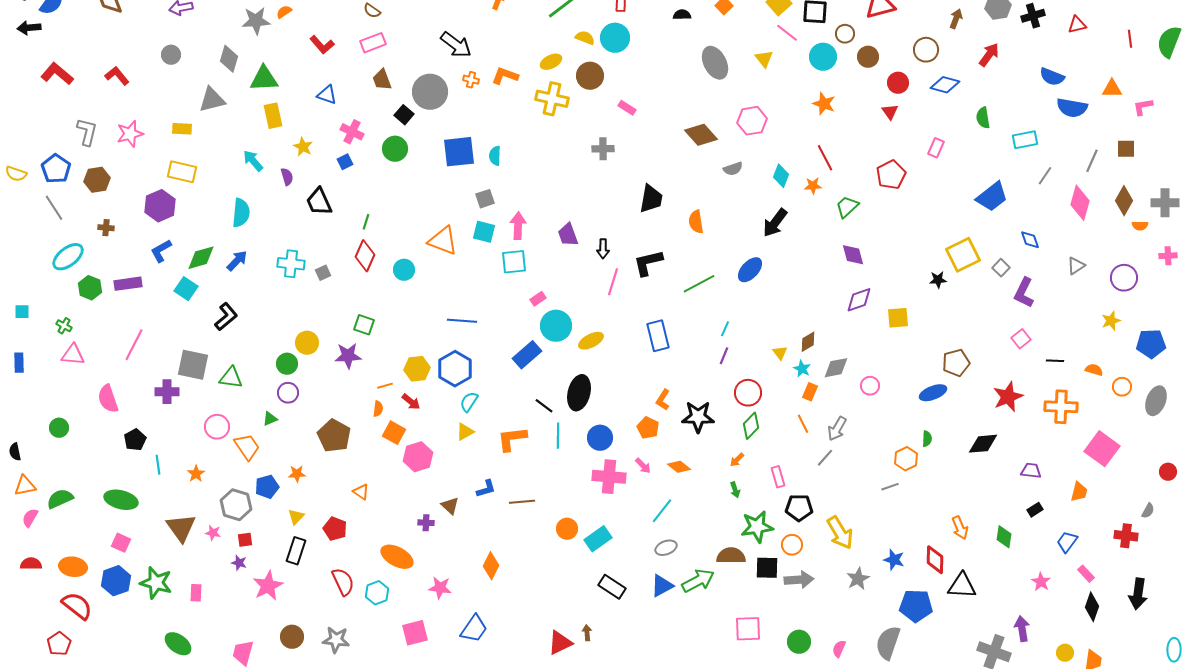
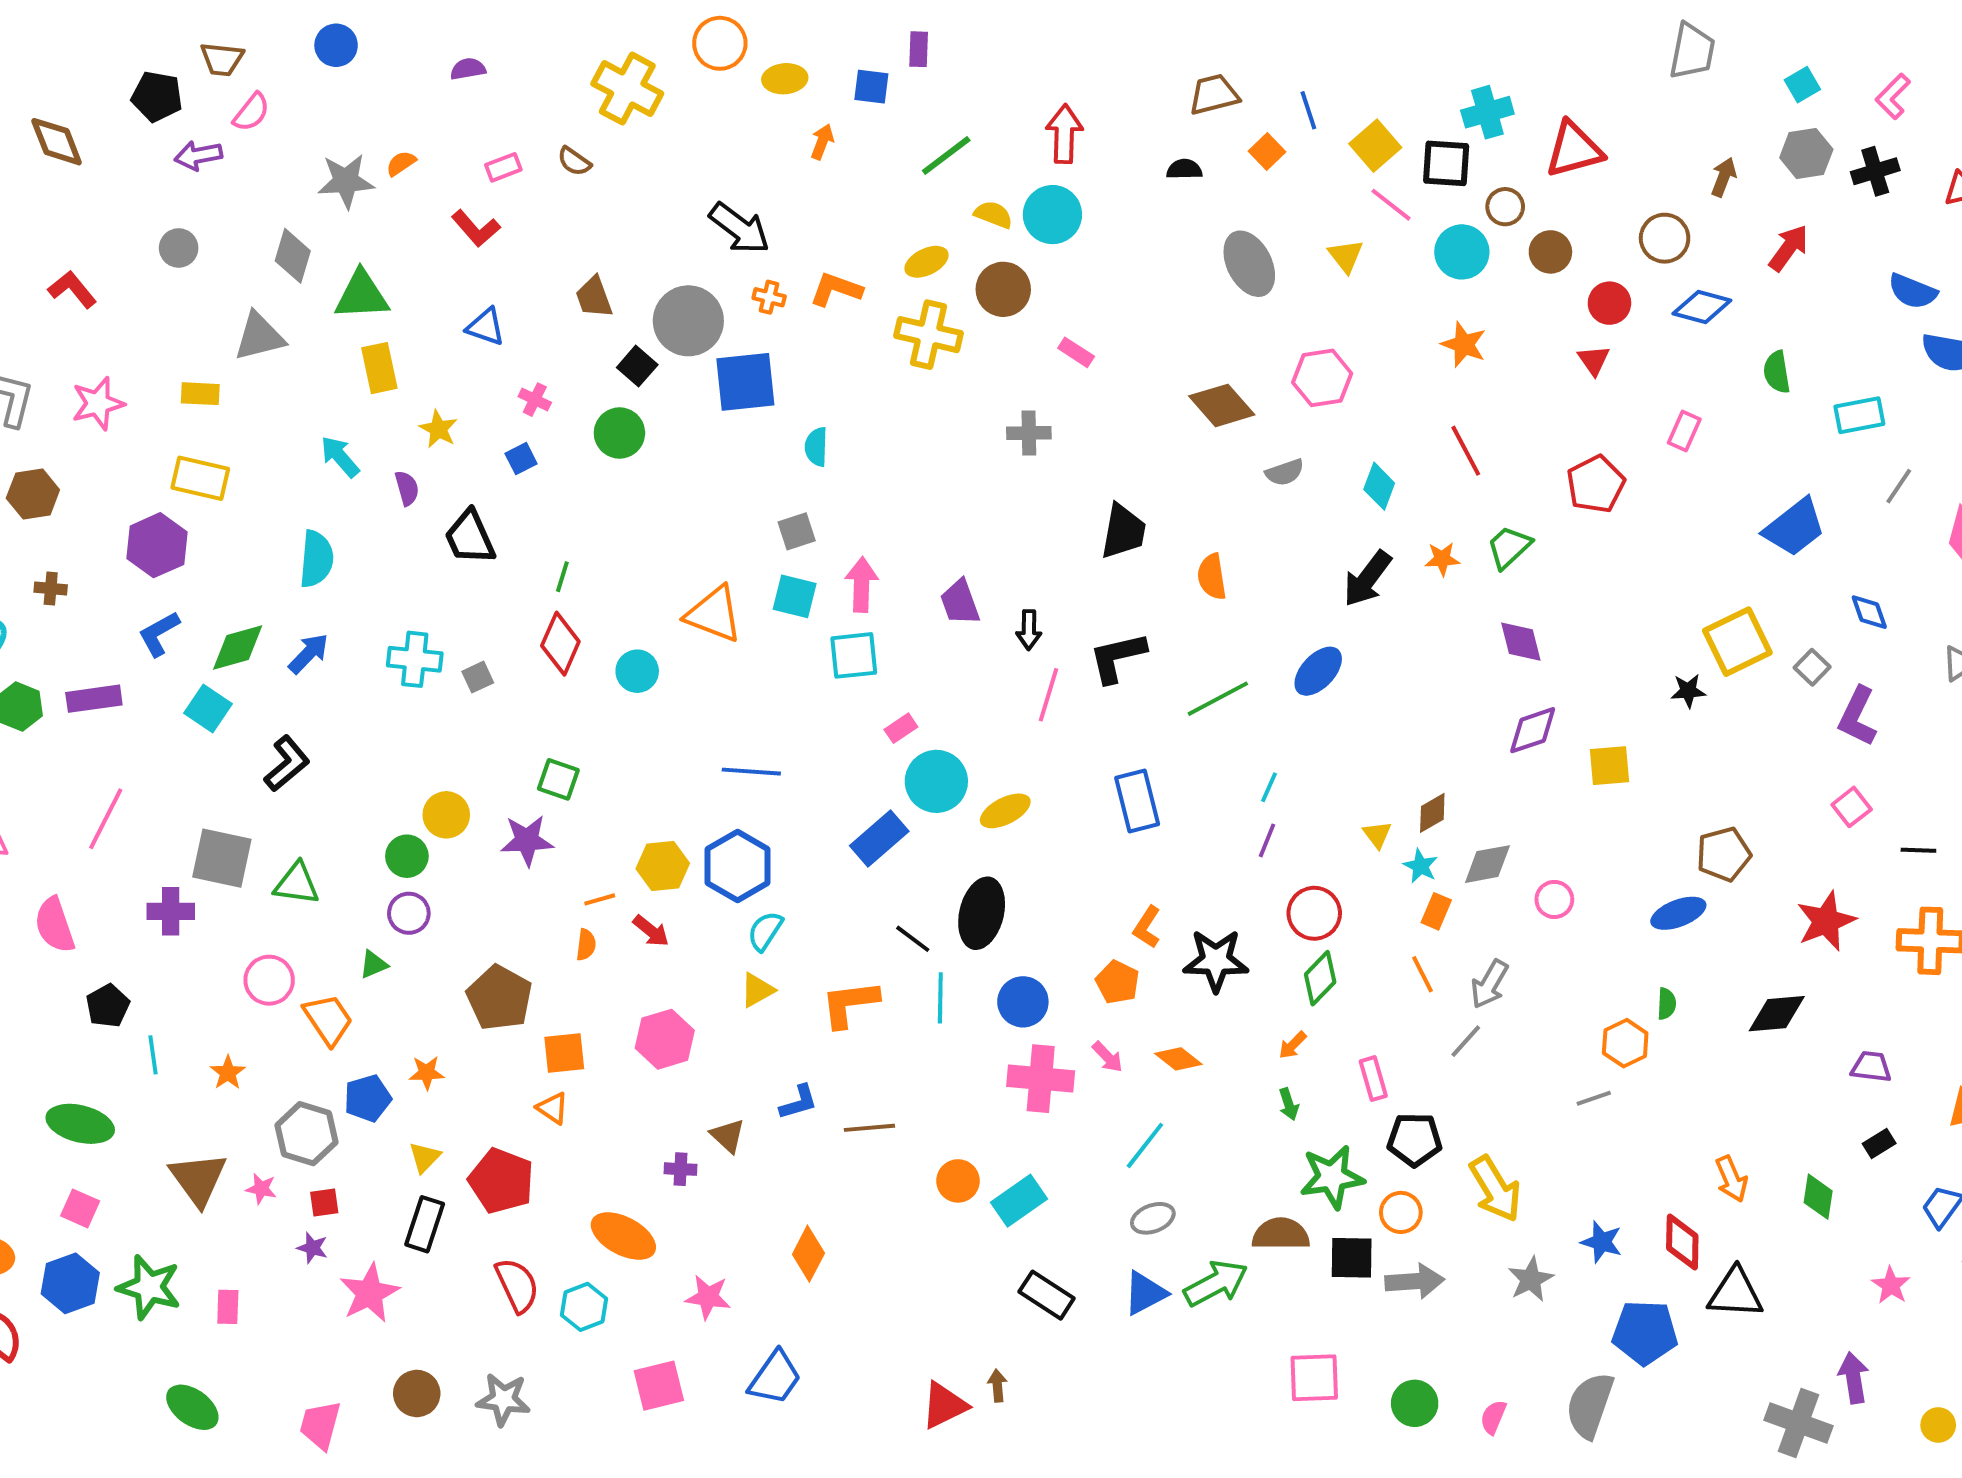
pink rectangle: (373, 43) -> (503, 167), moved, size x0.7
pink cross: (352, 132) -> (535, 400), size x0.7
blue square: (459, 152) -> (745, 382), moved
orange star: (813, 186) -> (1442, 559), moved
orange square: (394, 433) -> (564, 1053), moved, turned -35
red pentagon: (335, 529) -> (501, 1181), size x1.4

